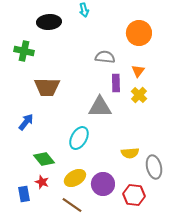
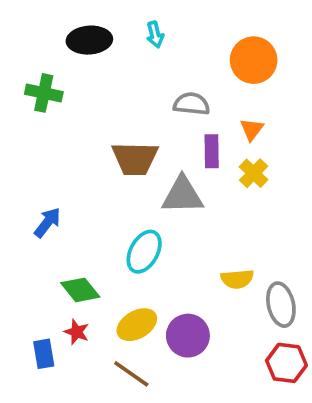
cyan arrow: (84, 10) -> (155, 35), moved
brown trapezoid: (47, 87) -> (135, 159), moved
red hexagon: (134, 195) -> (286, 363), moved

